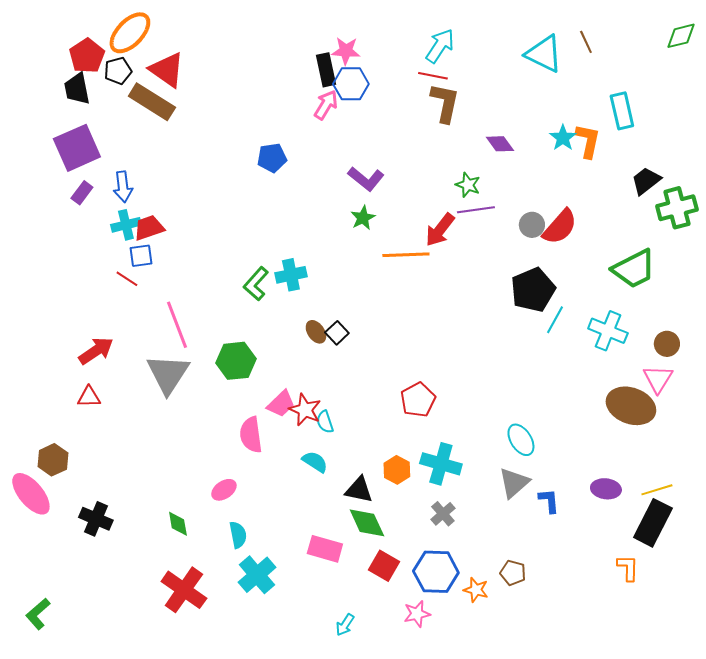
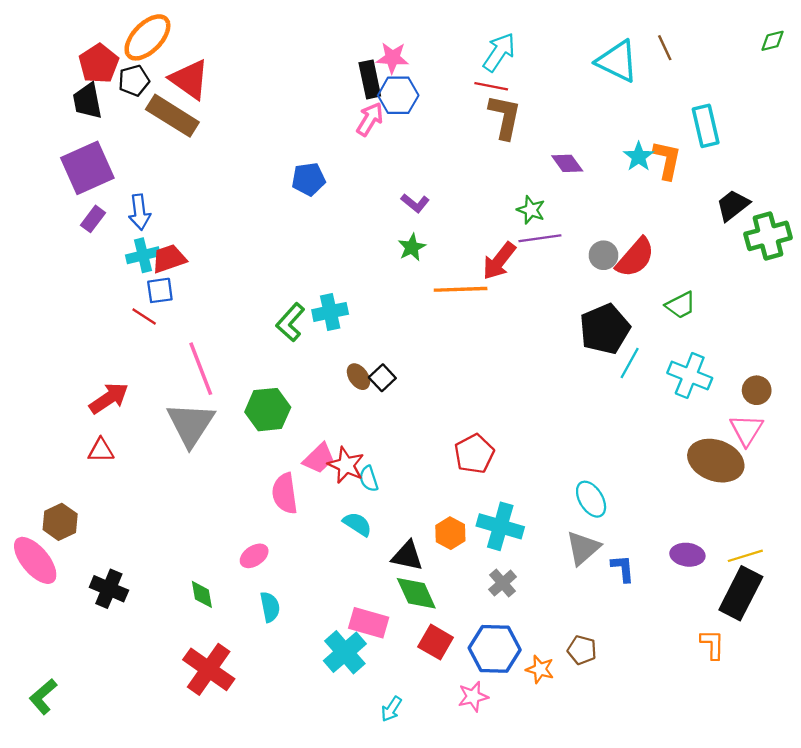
green diamond: (681, 36) -> (773, 41), size x0.7
purple L-shape: (366, 179) -> (415, 203), size x0.7
green trapezoid: (634, 269) -> (681, 305), moved, size x0.6
cyan cross: (257, 575) -> (345, 652), moved

